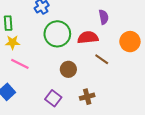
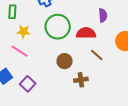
yellow star: (12, 42) -> (23, 32), moved
brown cross: (87, 97) -> (81, 80), moved
purple square: (53, 98) -> (28, 84), moved

